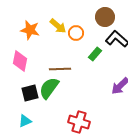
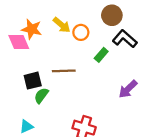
pink diamond: (20, 61) -> (19, 42), moved, turned -35
green semicircle: (49, 88) -> (41, 96), moved, size x0.7
black square: (30, 93) -> (33, 81), moved

